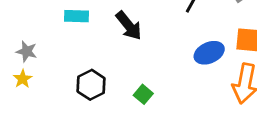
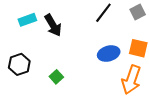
cyan rectangle: (77, 16) -> (27, 20), moved, turned -30

